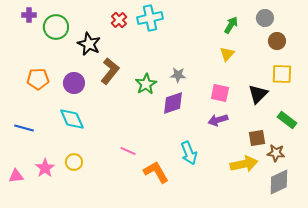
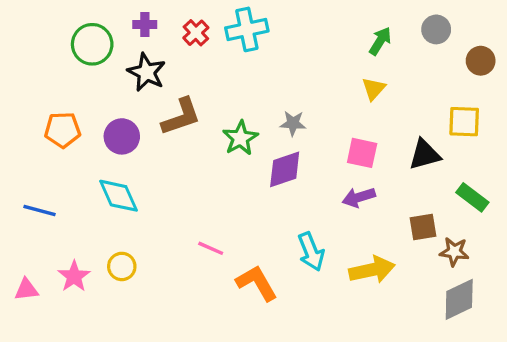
purple cross: (29, 15) -> (145, 25), moved
brown circle: (277, 41) -> (481, 61), moved
brown L-shape: (110, 71) -> (181, 117), turned 32
black triangle: (258, 94) -> (425, 155), turned 30
yellow arrow: (244, 164) -> (372, 270), moved

